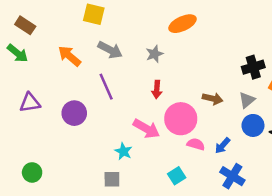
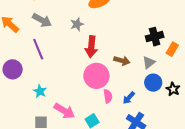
red arrow: (157, 89) -> (91, 47), moved, size x1.5
pink arrow: (146, 129) -> (64, 111), moved
pink semicircle: (196, 144) -> (108, 96), turned 64
cyan star: (123, 151) -> (40, 91), moved

